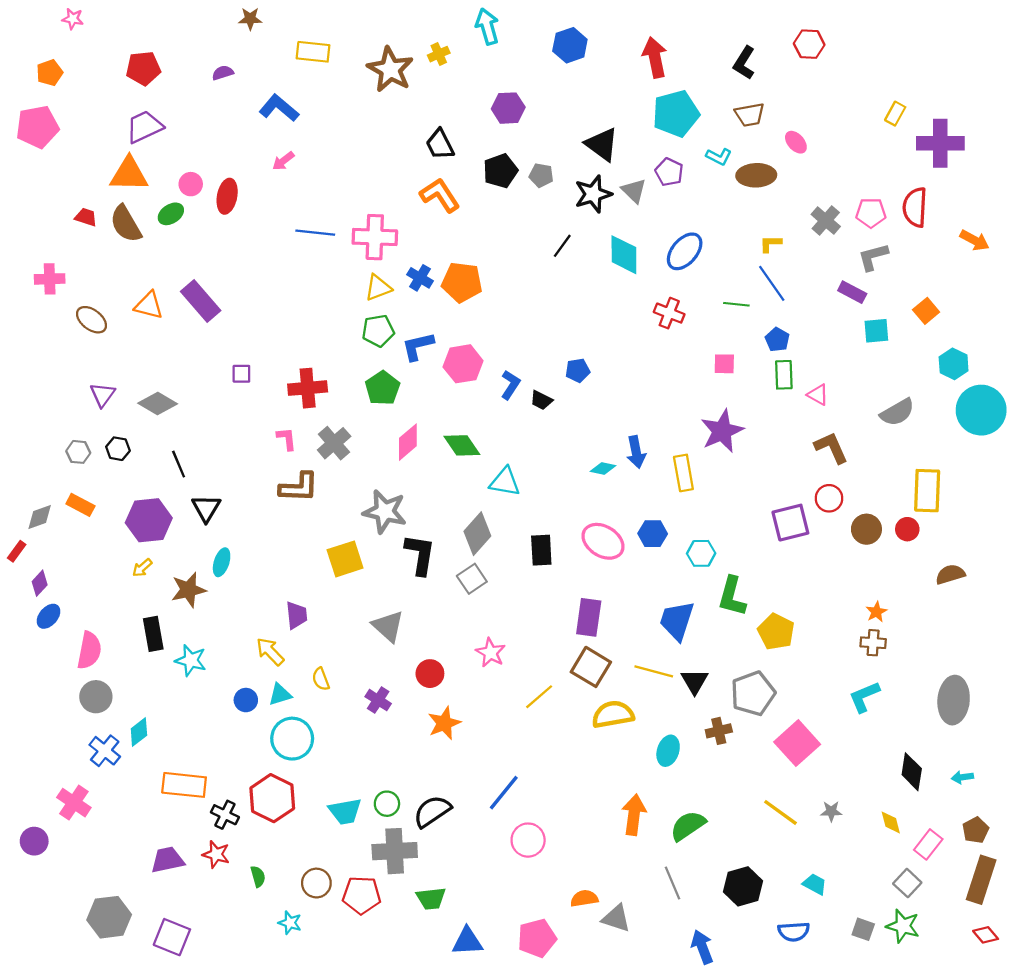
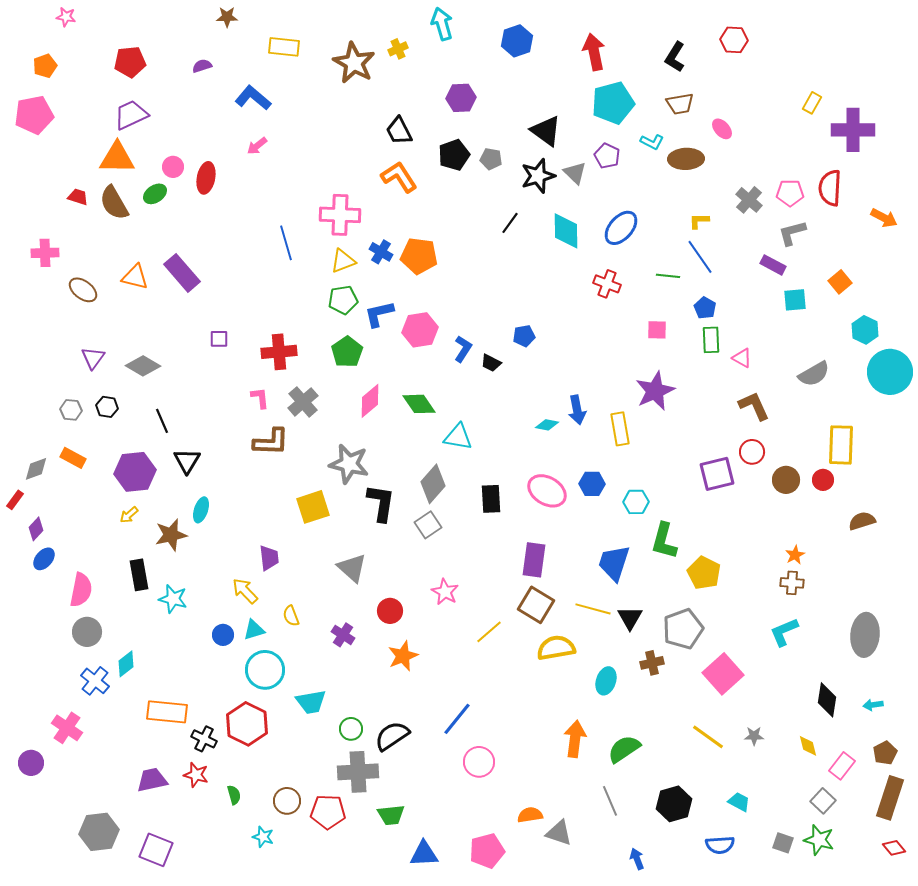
blue line: (315, 233) -> (286, 243), moved, turned 68
cyan trapezoid: (345, 811) -> (311, 702), moved
blue arrow: (702, 947) -> (637, 859), size x0.7

